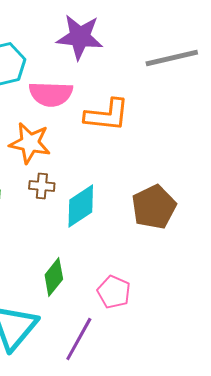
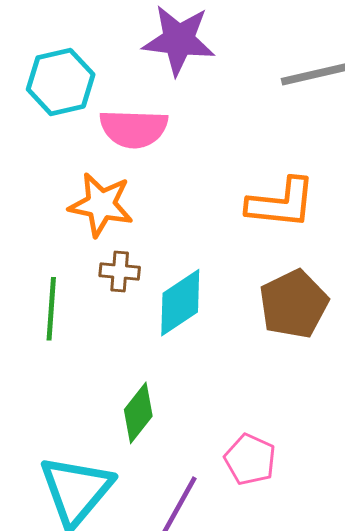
orange L-shape: (107, 115) -> (281, 203), moved
pink pentagon: (114, 292) -> (250, 459), moved

